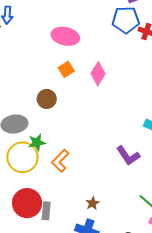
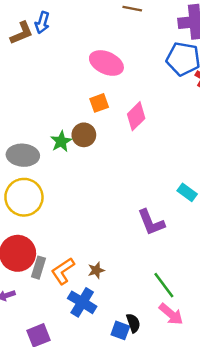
brown circle: (47, 99) -> (84, 135), moved
green star: (37, 142) -> (61, 141), moved, turned -30
orange L-shape: (60, 161) -> (63, 271), moved

